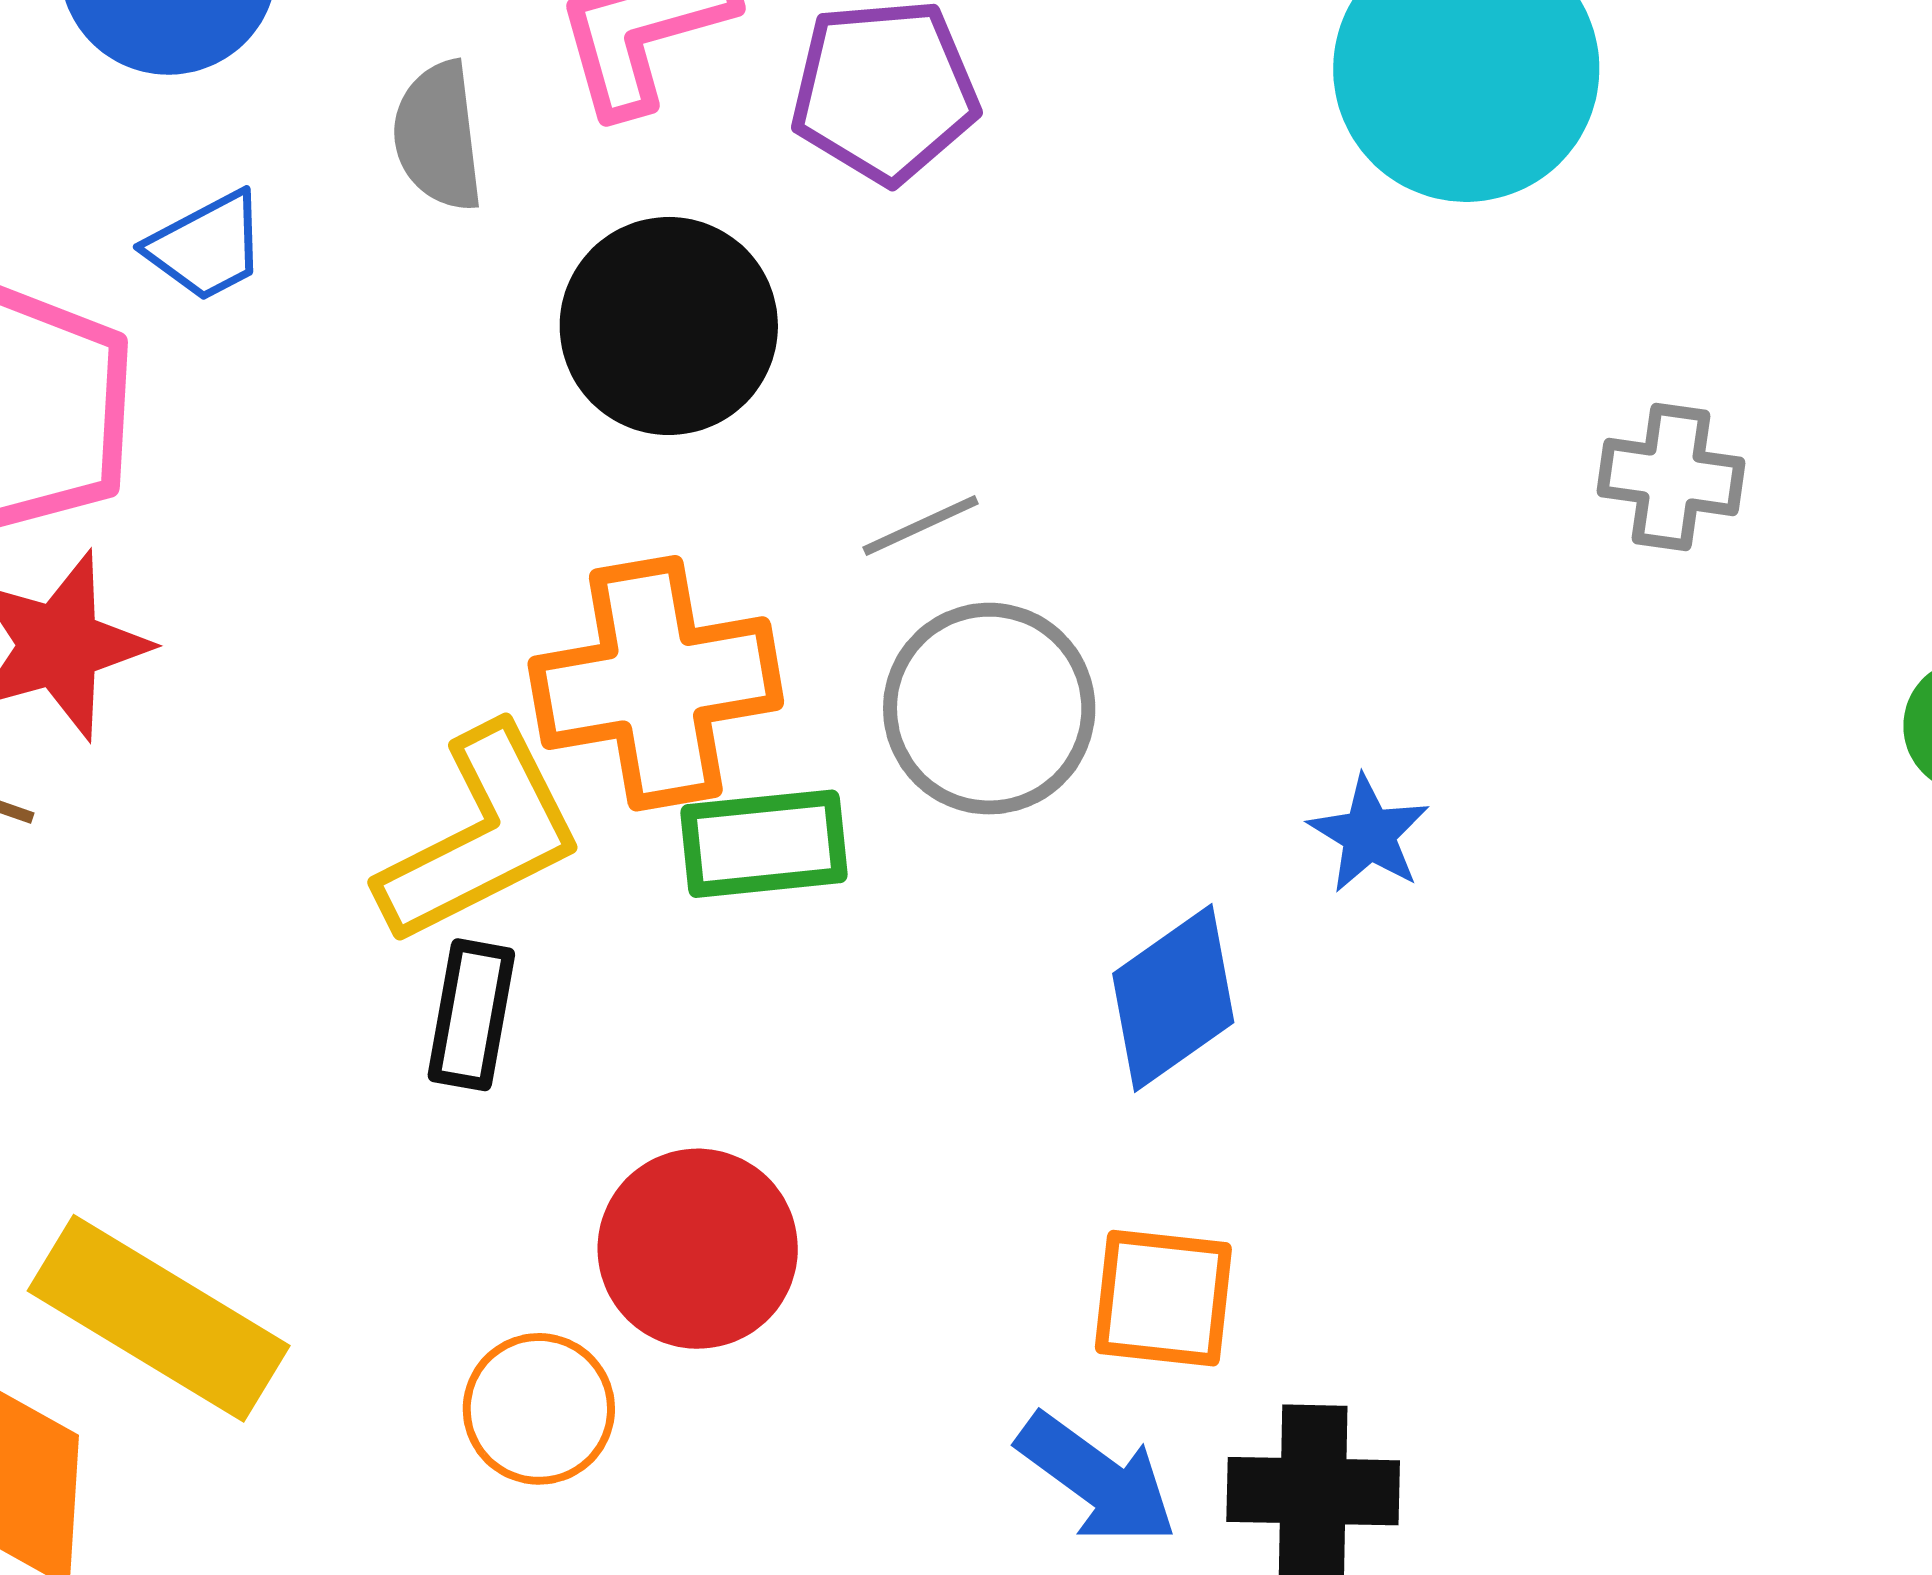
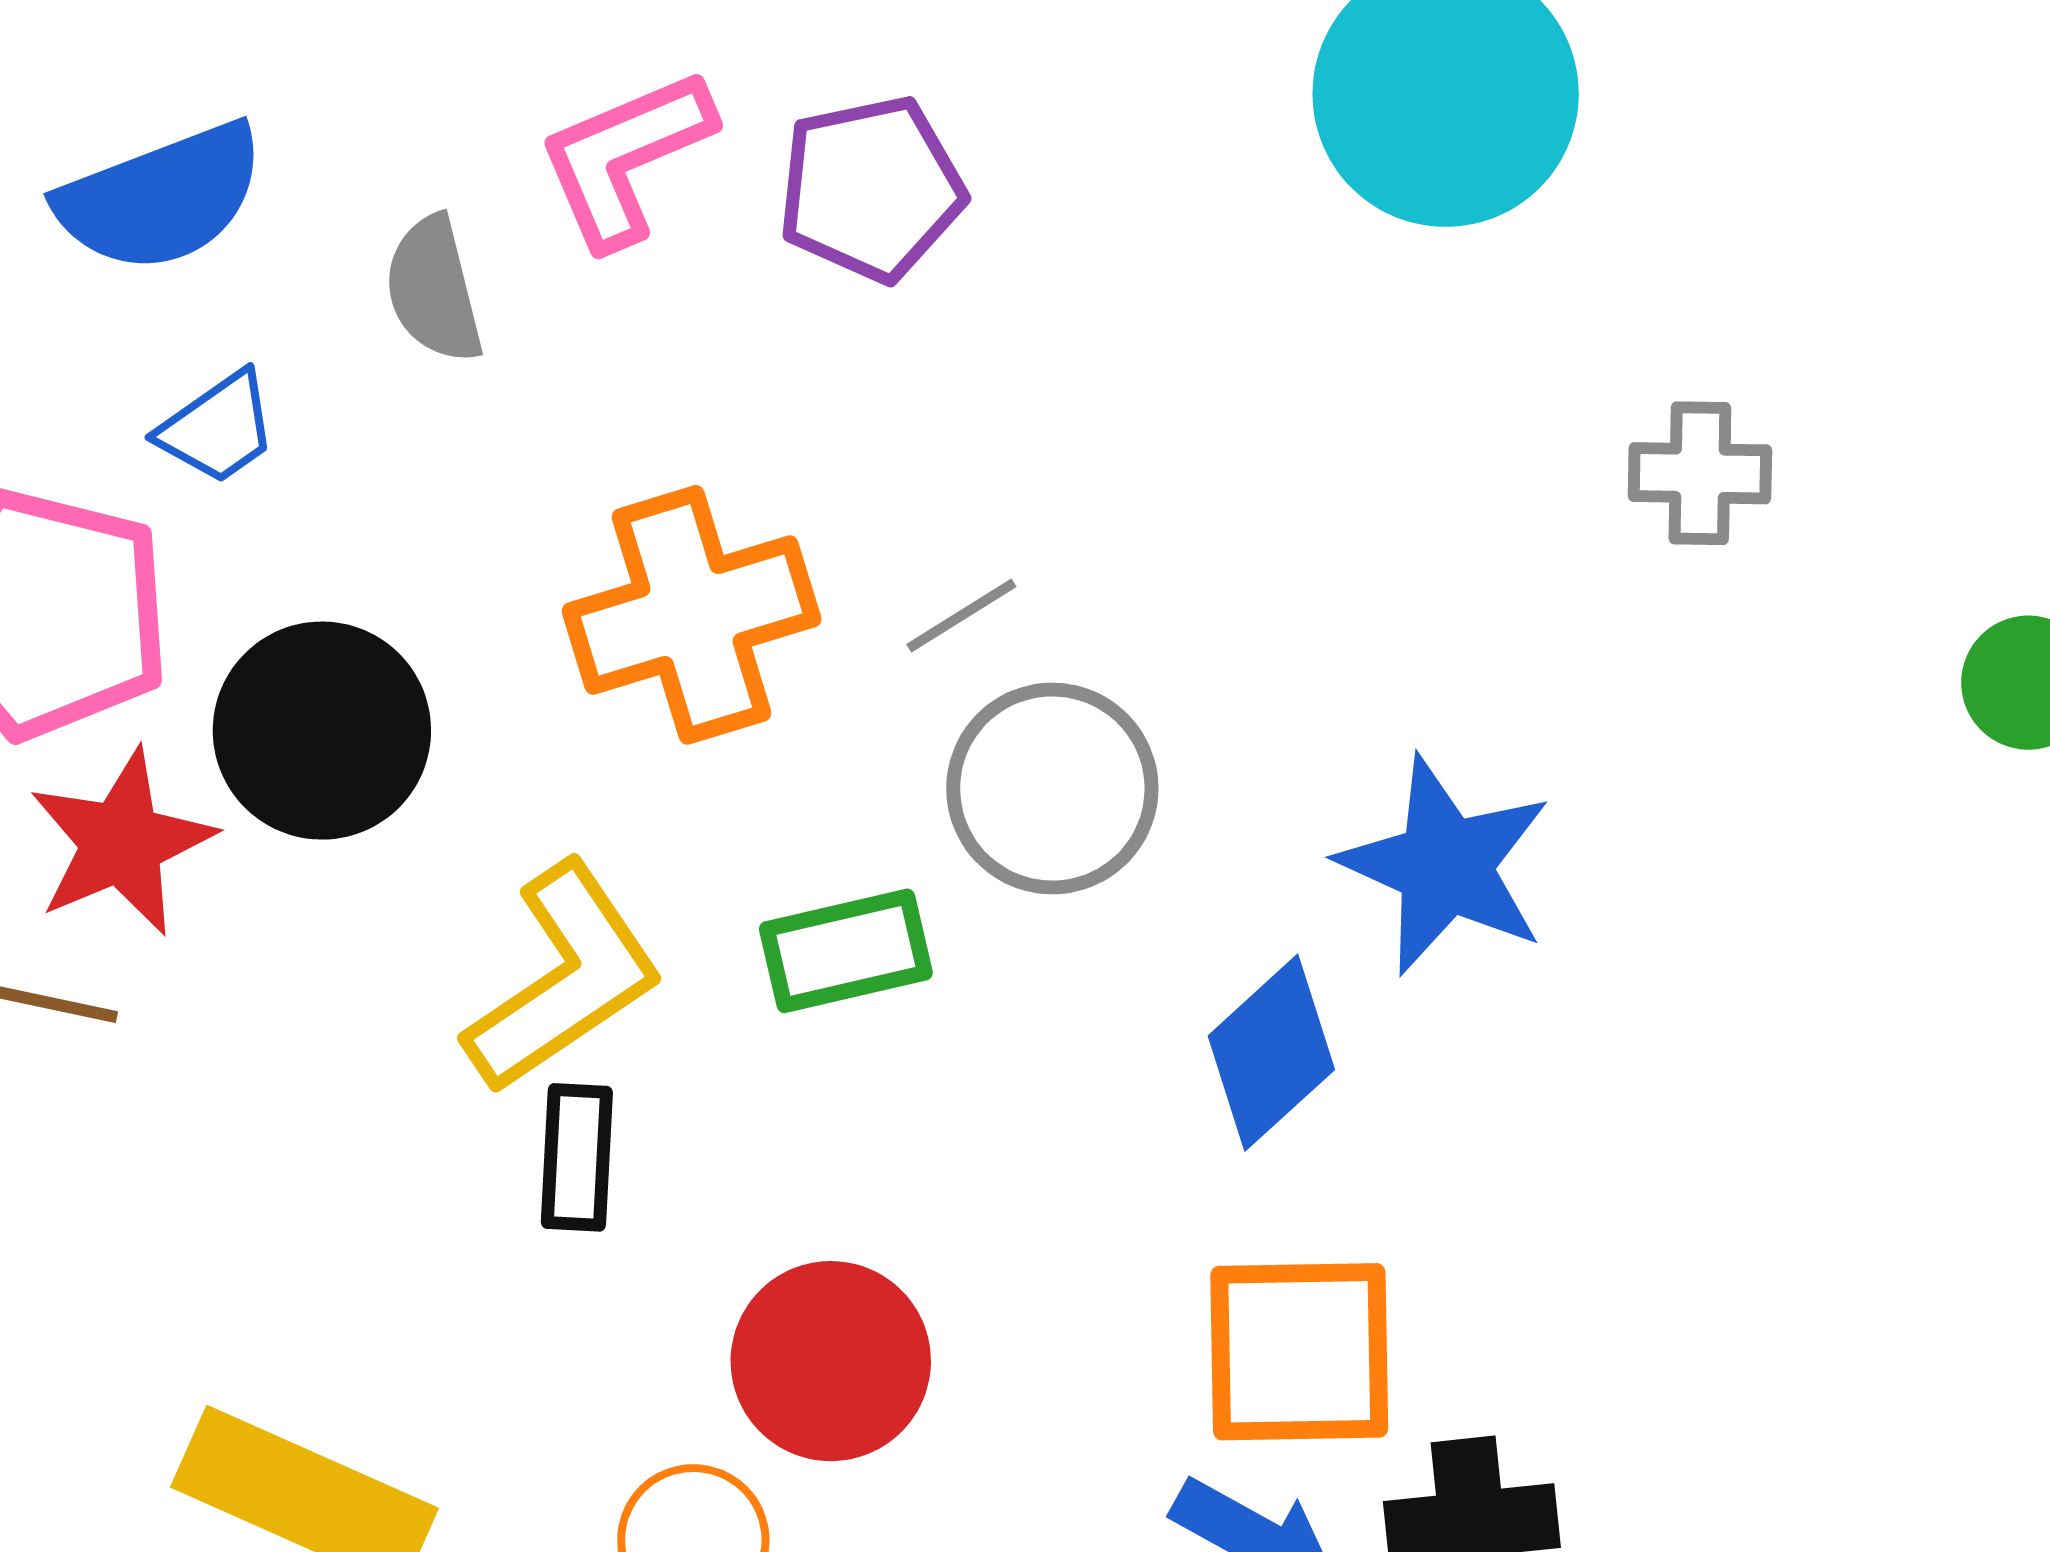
black circle: (669, 326) -> (322, 731), moved
orange cross: (656, 683) -> (692, 615), moved
blue star: (1369, 834) -> (1445, 866), size x1.8
orange square: (1163, 1298) -> (1299, 1352), size x1.4

